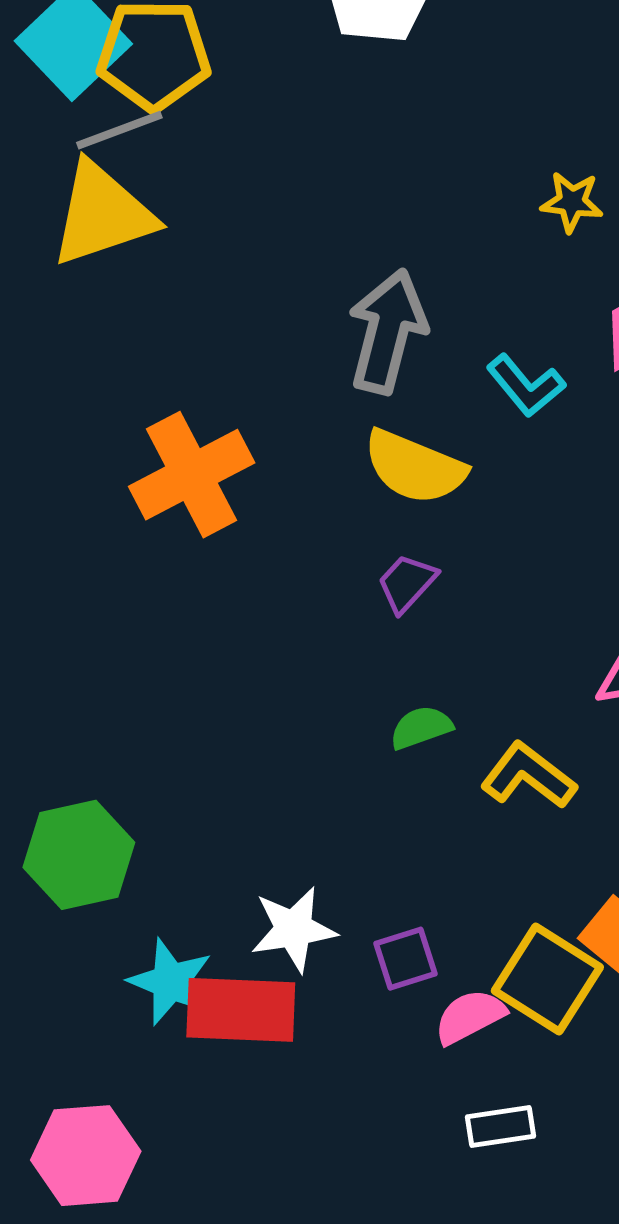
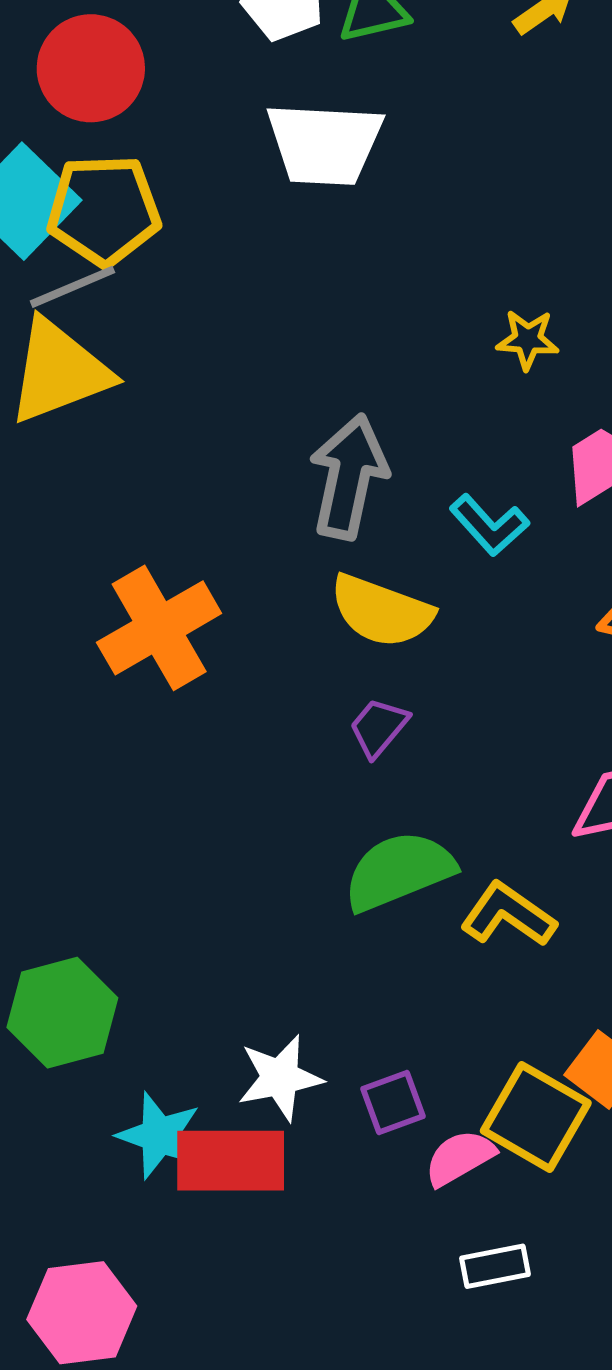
green semicircle: (421, 727) -> (399, 871), size x1.8

